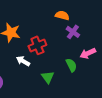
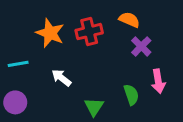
red cross: (37, 45) -> (89, 32), moved
pink arrow: (88, 53) -> (158, 81), turned -84

